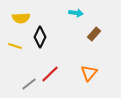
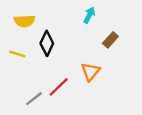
cyan arrow: (76, 13) -> (89, 15), turned -72
orange triangle: (89, 73) -> (90, 72), moved

